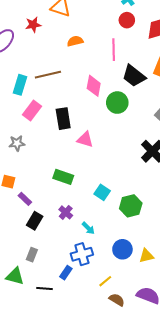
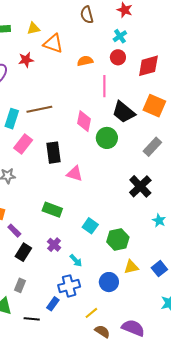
orange semicircle: (75, 41) -> (85, 61), moved
yellow triangle: (146, 256) -> (131, 267), moved

